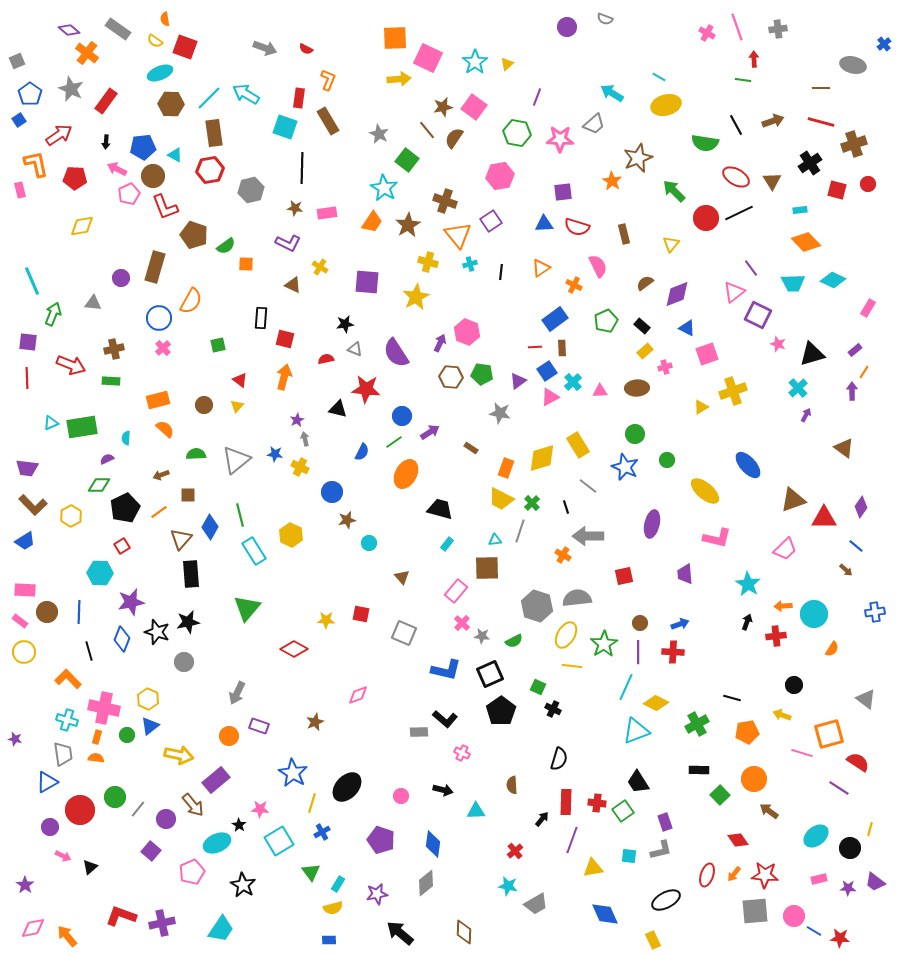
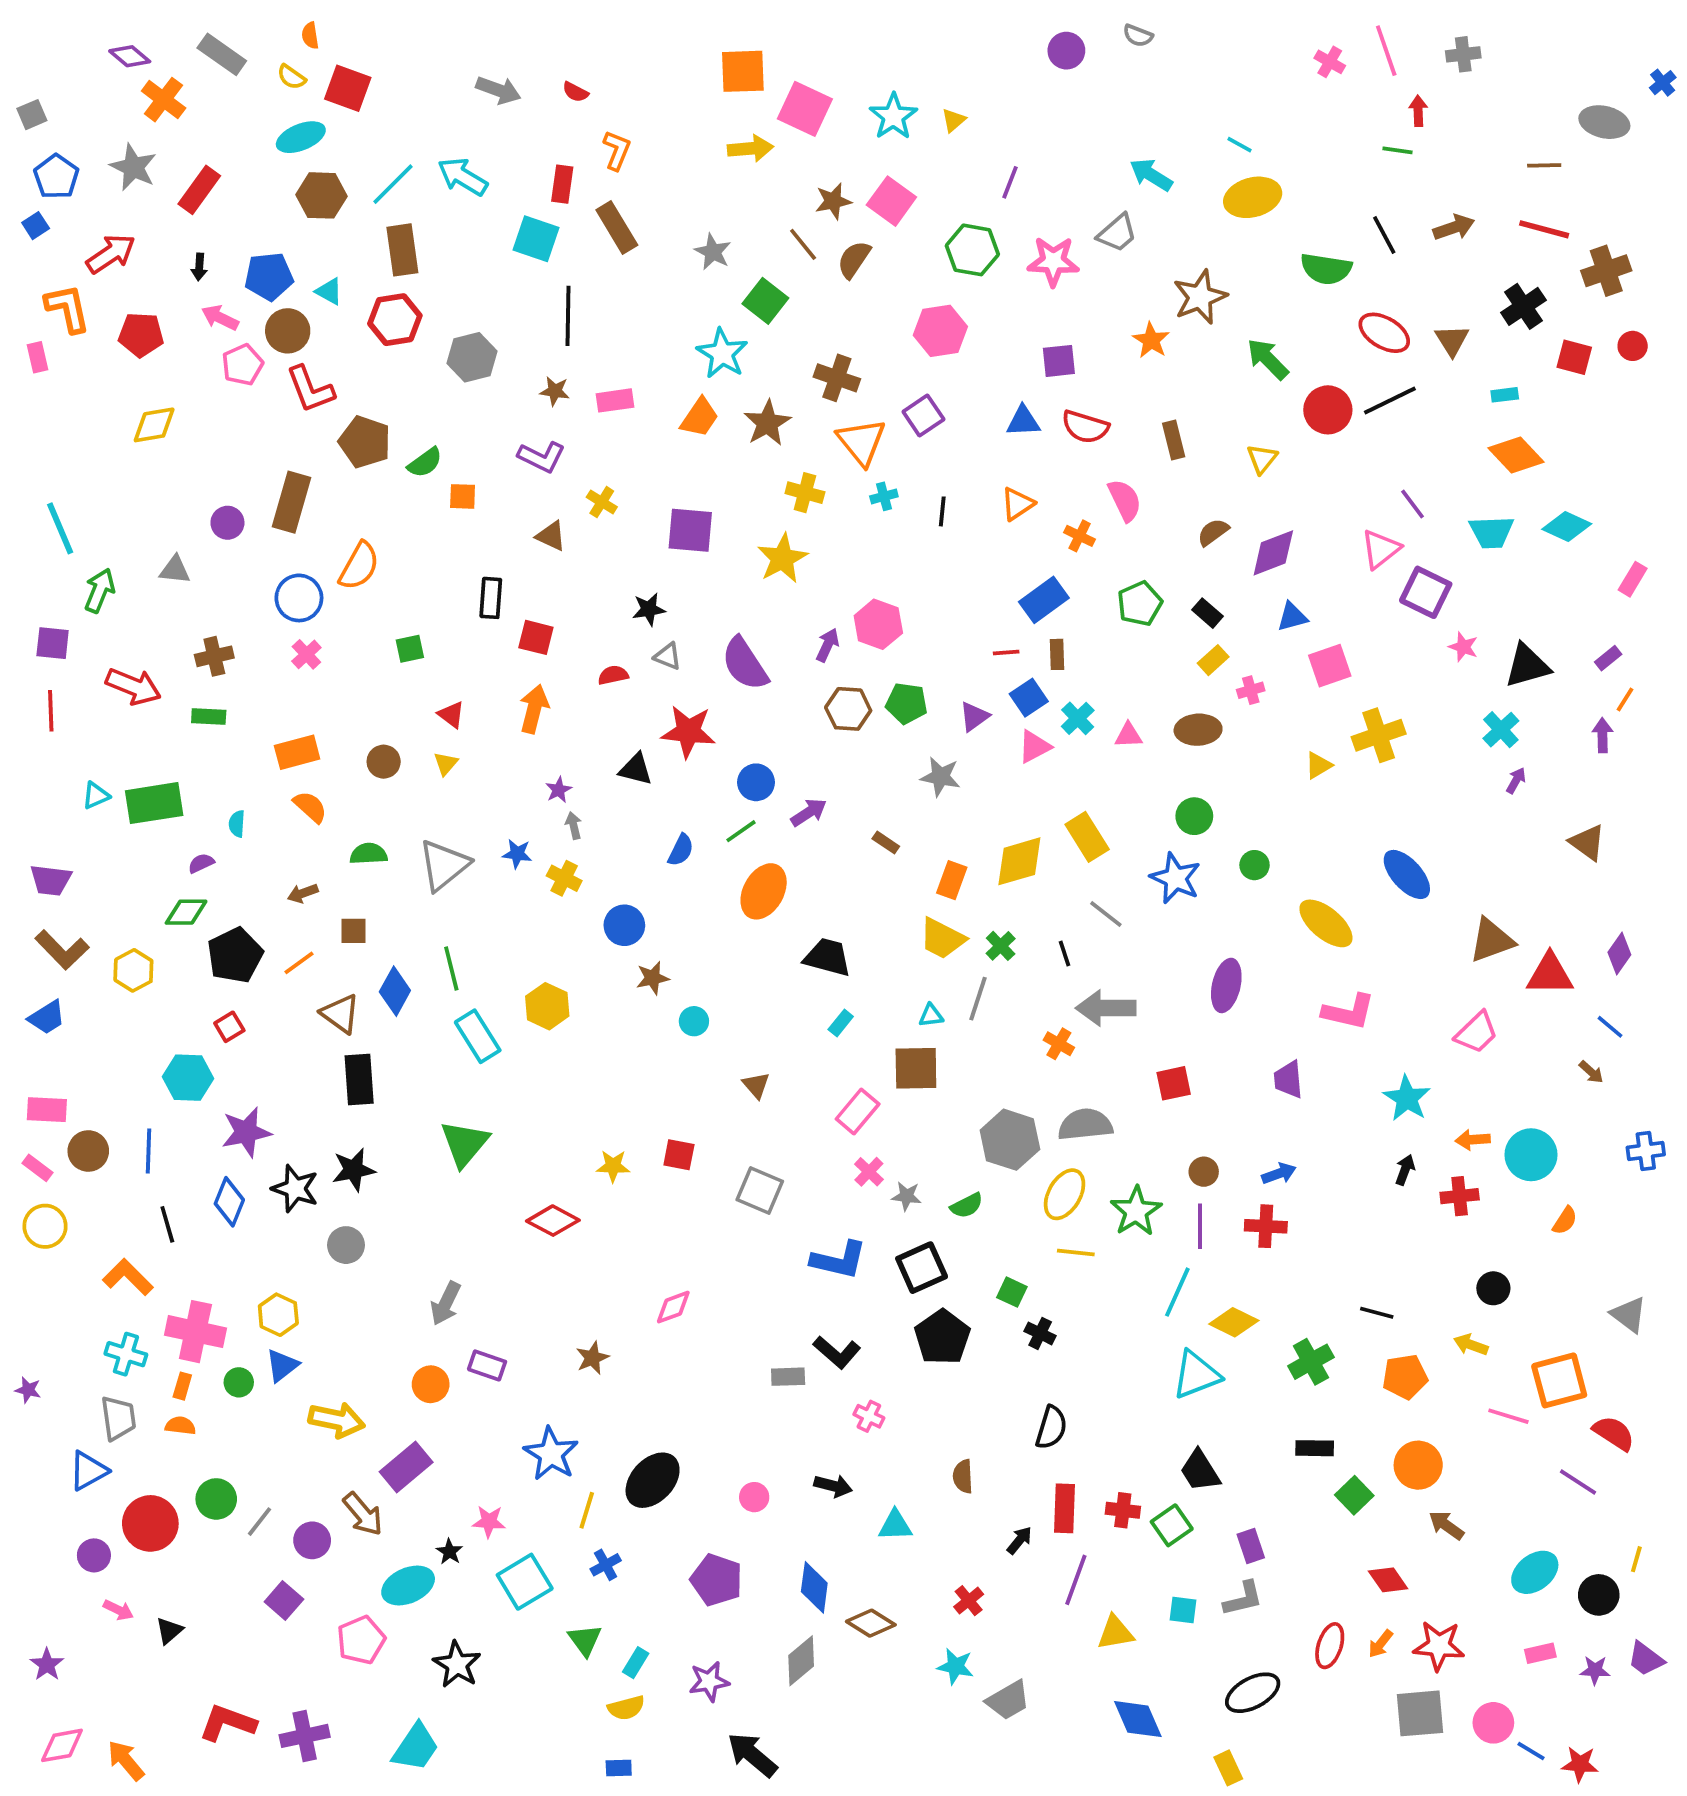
blue triangle: (687, 328) -> (1292, 617), turned -42
brown triangle: (181, 539) -> (340, 1014), turned -35
brown diamond: (464, 932) -> (871, 1623), moved, turned -60

